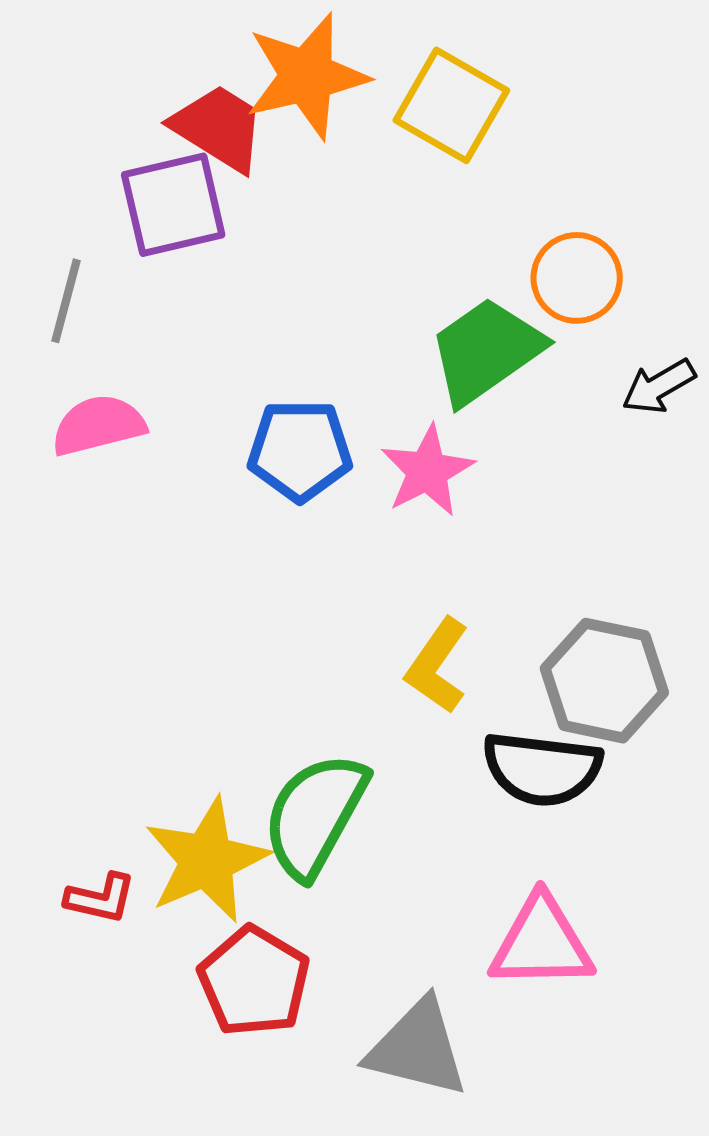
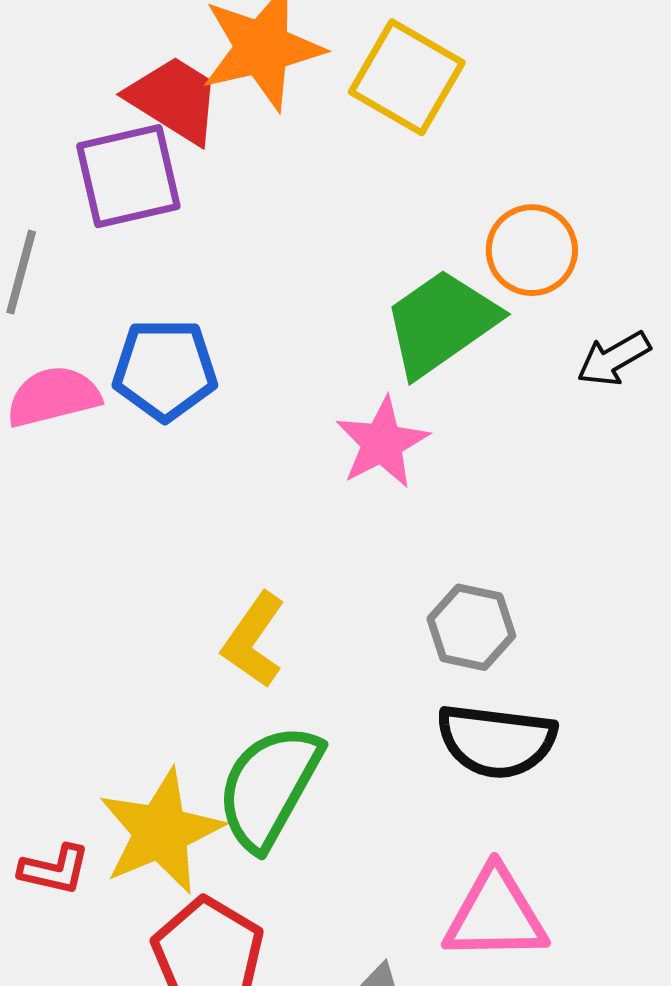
blue pentagon: (300, 450) -> (165, 370), moved
yellow L-shape: (437, 666) -> (254, 640), moved
gray hexagon: (604, 681) -> (471, 627), moved, size x0.7

